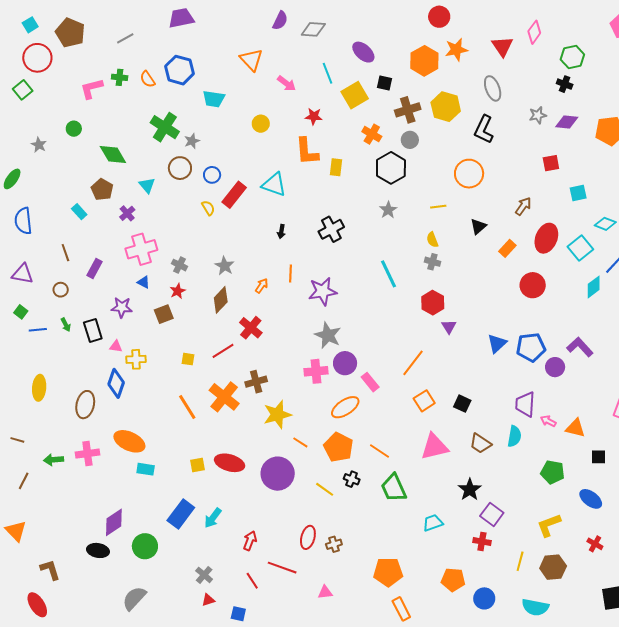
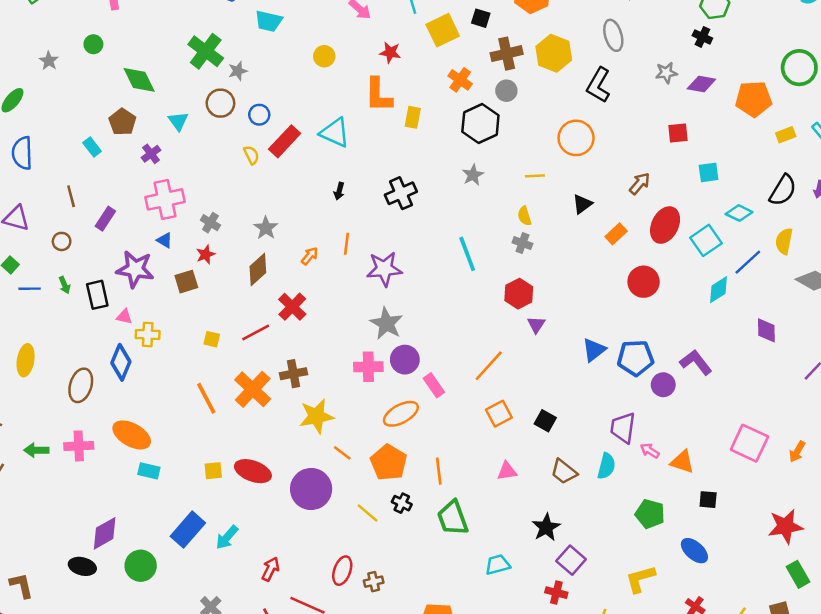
purple star: (122, 307) -> (135, 269), size x1.4
pink triangle: (434, 447) -> (507, 471), size x0.6
orange line: (379, 451) -> (439, 471), turned 45

